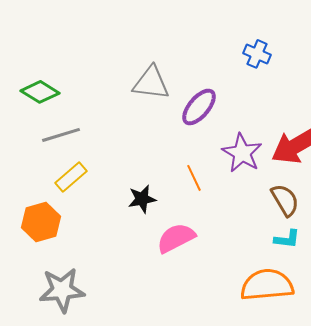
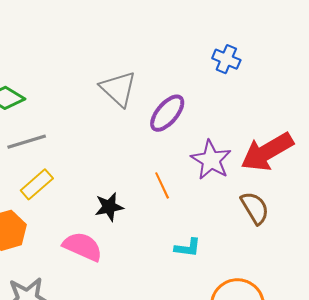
gray triangle: (151, 83) -> (118, 89), turned 36
pink semicircle: (176, 238) -> (83, 247), moved, turned 51
cyan L-shape: (287, 239) -> (188, 248), moved

